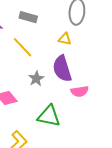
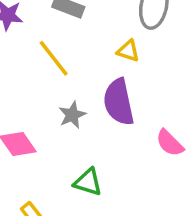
pink semicircle: (80, 91) -> (170, 143), moved, turned 48
green triangle: (49, 116) -> (88, 182), size x0.7

